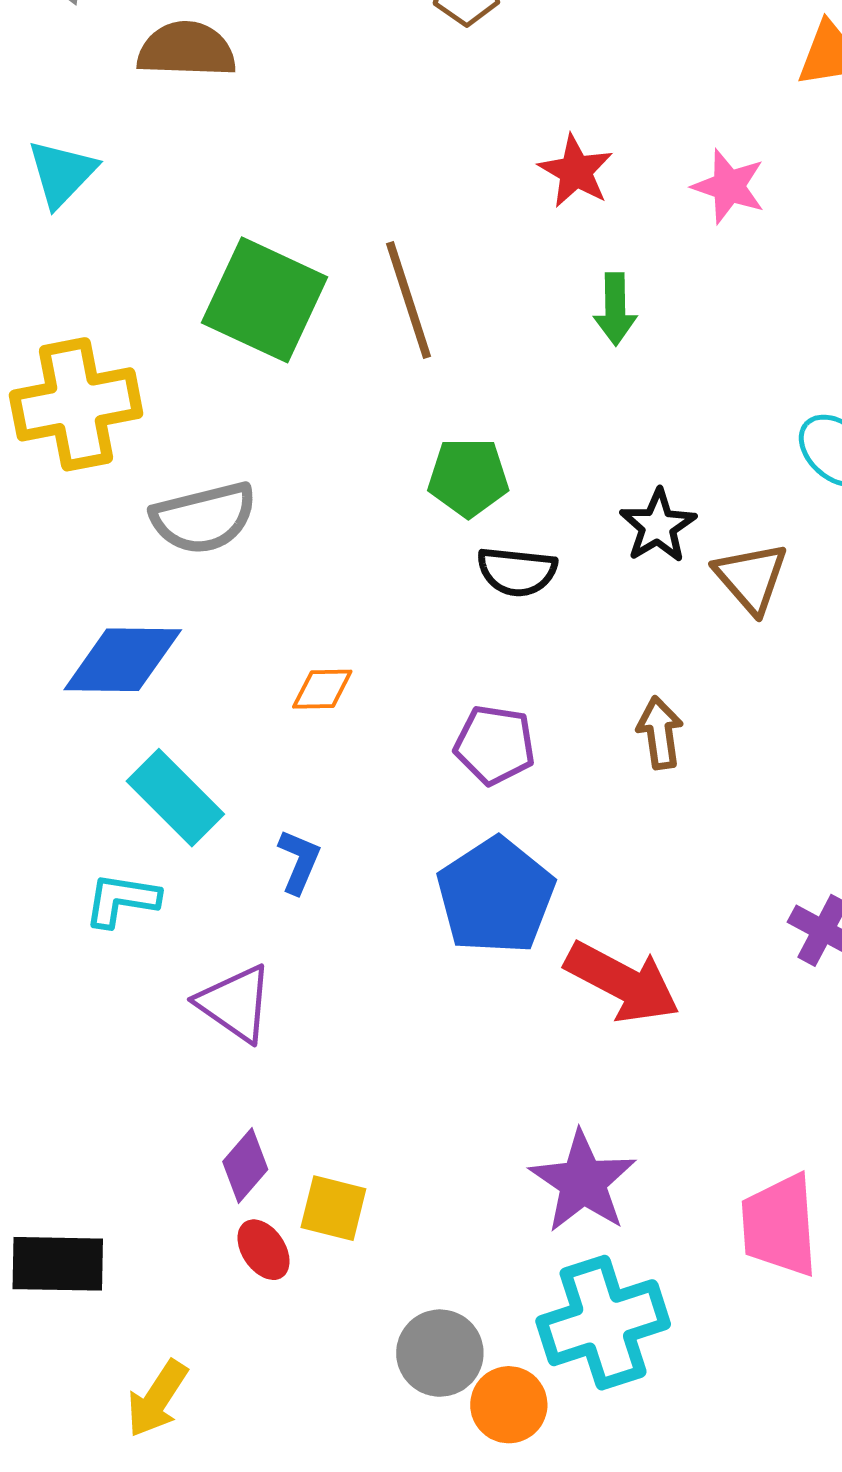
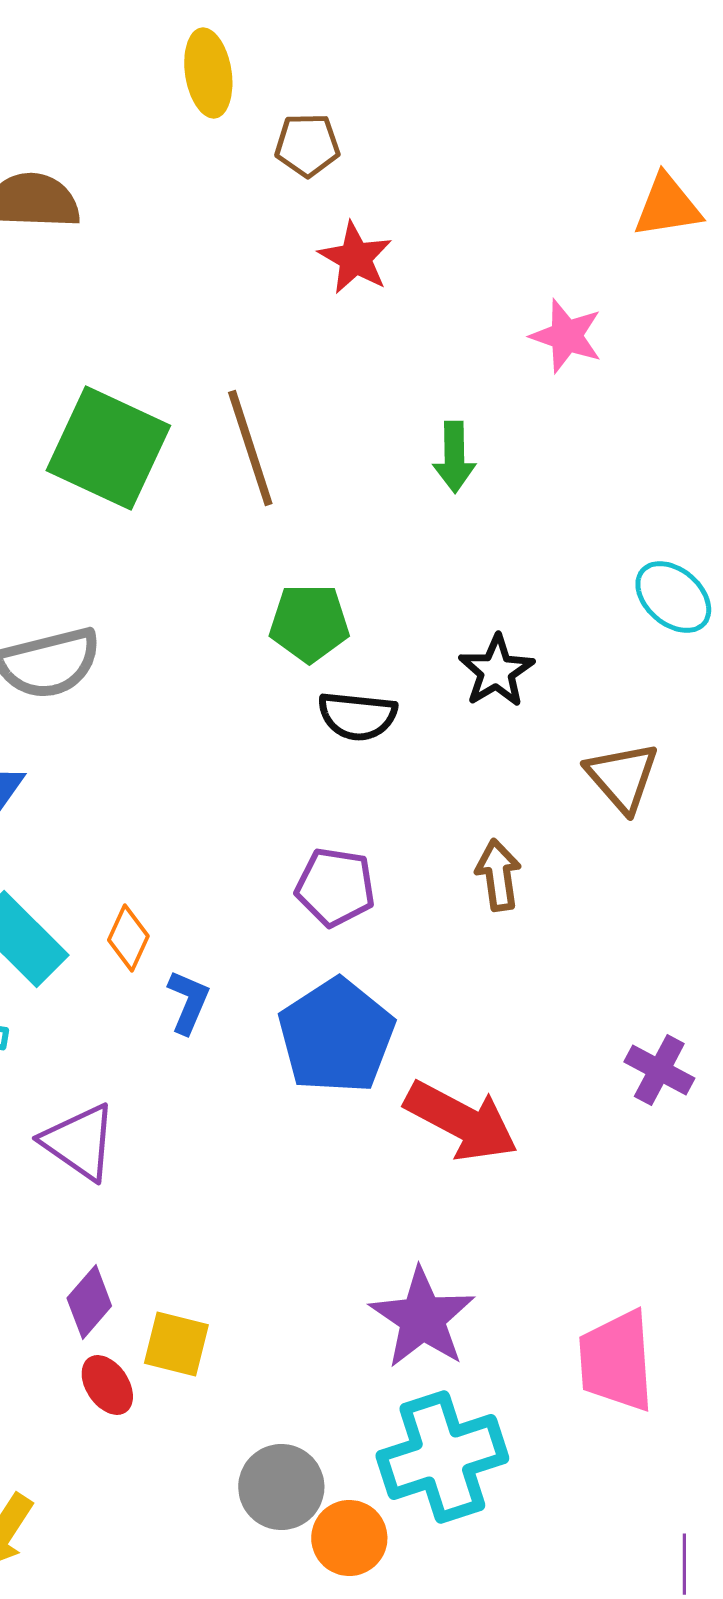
red star: (576, 171) -> (355, 258), moved
brown triangle: (751, 578) -> (622, 777), moved
orange diamond: (322, 689) -> (128, 938), moved, turned -64
blue L-shape: (299, 861) -> (188, 1002), moved

